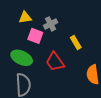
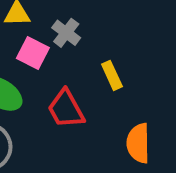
gray cross: (51, 24) -> (66, 33), turned -32

